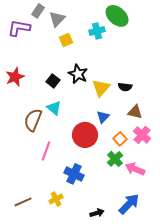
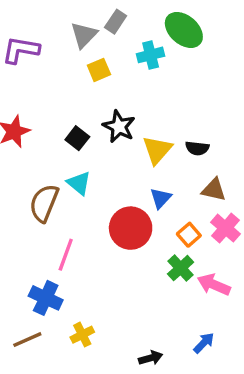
gray rectangle: (38, 11) -> (116, 22), moved
blue cross: (74, 174) -> (46, 298), moved
blue arrow: (129, 204) -> (204, 343), size x0.6

